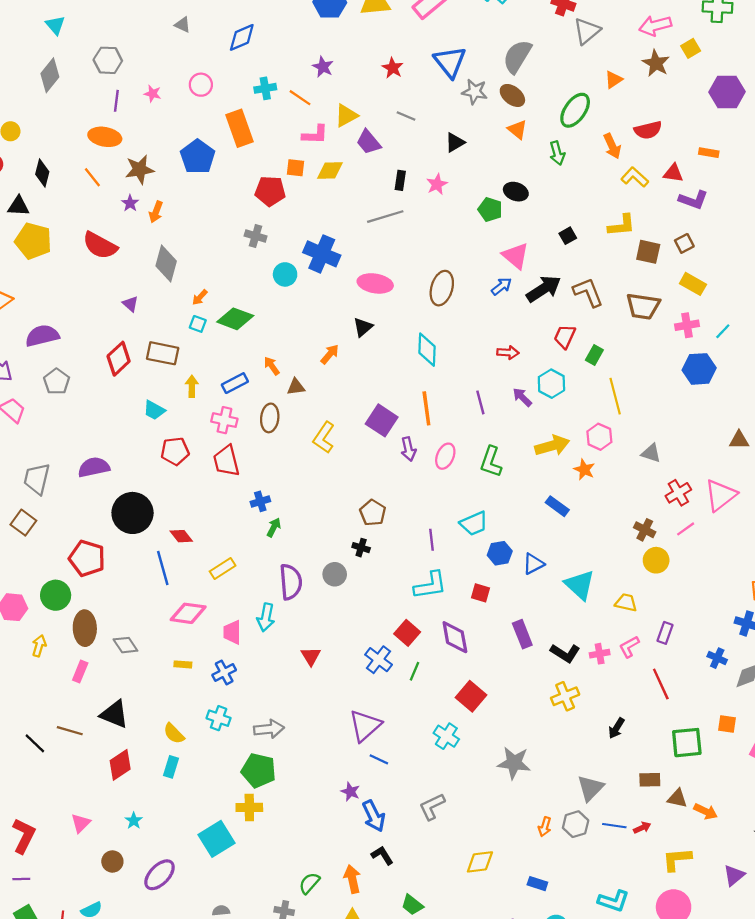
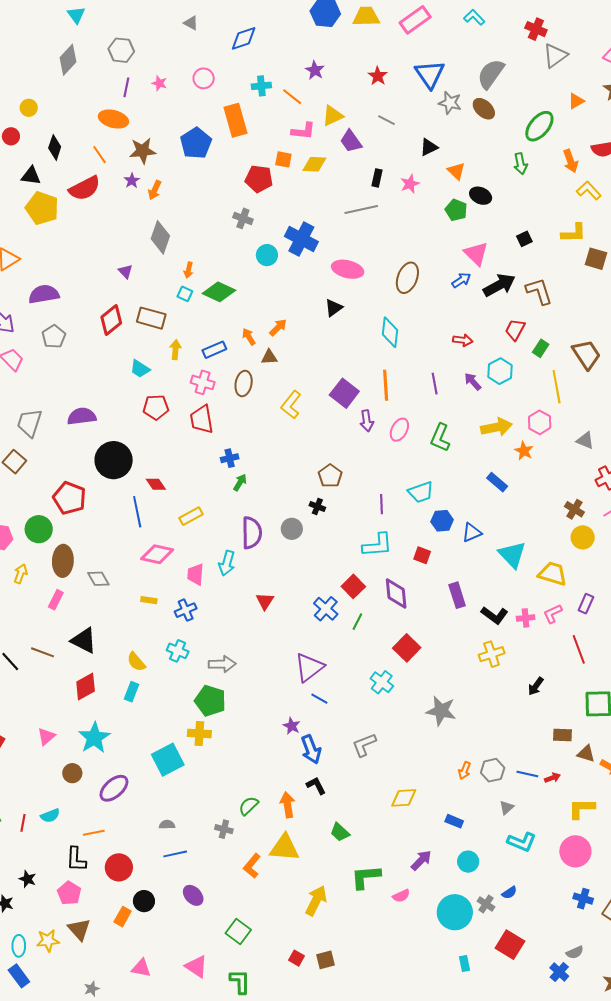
orange triangle: (517, 130) -> (456, 171), moved
red semicircle: (100, 246) -> (85, 188), moved, turned -60
orange arrow: (200, 297) -> (189, 270), turned -35
brown trapezoid: (643, 306) -> (586, 354), moved, turned -136
orange arrow: (330, 354) -> (278, 327), moved
yellow trapezoid: (626, 603) -> (553, 574), size x1.4
gray triangle: (590, 788) -> (507, 808), moved, size x0.6
cyan star: (134, 821) -> (94, 738), size x2.0

